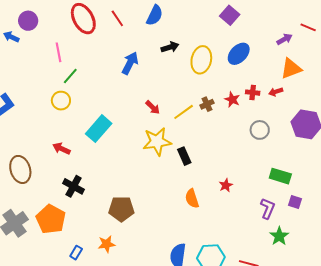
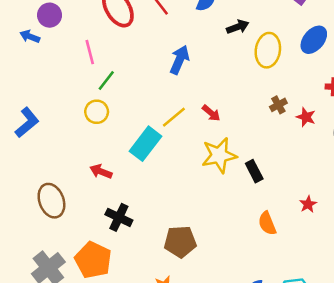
black arrow: (170, 47) -> (238, 27), moved
red star: (232, 99) -> (306, 117), moved
yellow line: (184, 112) -> (174, 117), moved

